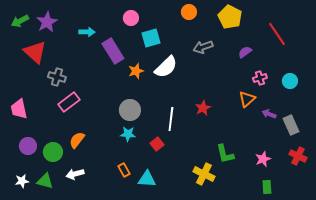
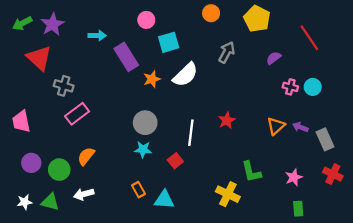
gray arrow: (203, 47) -> (227, 52), turned 138
pink cross: (260, 78) -> (290, 87), turned 32
cyan circle: (290, 81) -> (313, 87), moved
orange triangle: (247, 99) -> (276, 126), moved

